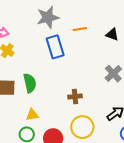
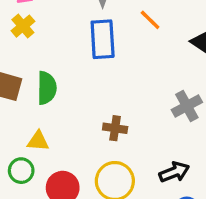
orange line: (80, 29) -> (150, 20), turned 40

